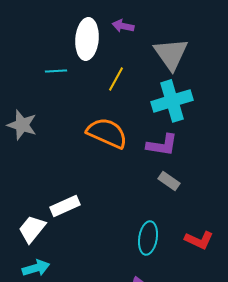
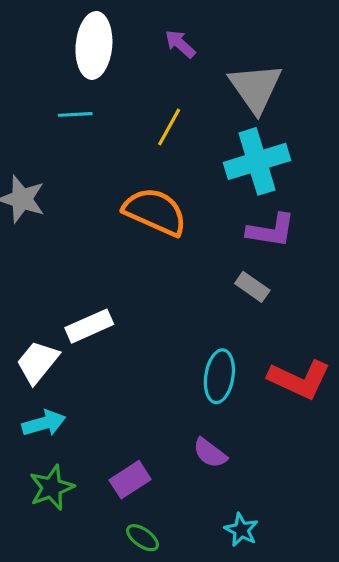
purple arrow: (123, 26) -> (180, 44), turned 30
white ellipse: (87, 39) -> (94, 45), moved
purple L-shape: (162, 145) -> (271, 230), moved
red L-shape: (199, 240) -> (299, 379), size x1.4

